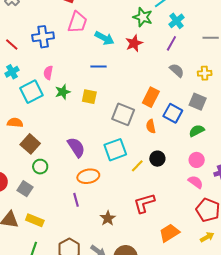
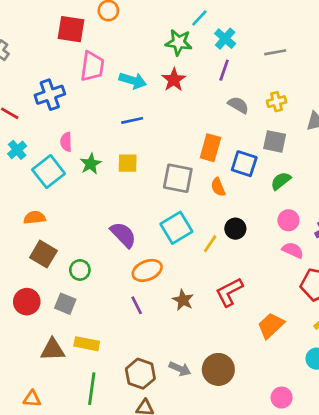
brown square: (30, 144) -> (43, 254), moved
brown star: (108, 218) -> (183, 300), moved

